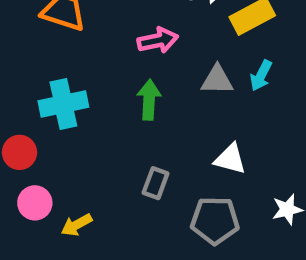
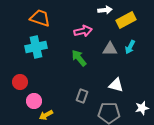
green arrow: (149, 100) -> (79, 58), turned -42
cyan cross: (63, 104) -> (36, 47), moved
pink circle: (35, 203) -> (34, 101), moved

